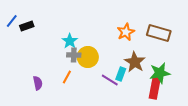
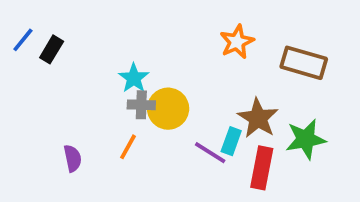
black rectangle: (27, 26) -> (52, 49), turned -40
orange star: (126, 32) -> (237, 42), moved
red rectangle: (155, 88) -> (262, 168), moved

